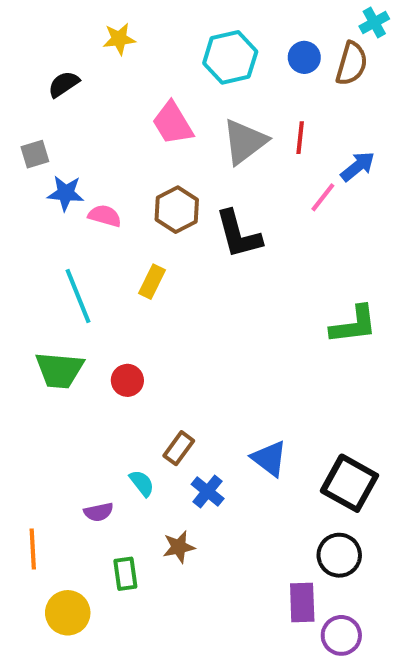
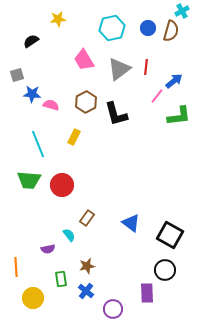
green L-shape: (354, 325) -> (179, 116), moved
red circle: (127, 380) -> (62, 185), size x1.5
blue cross: (208, 491) -> (86, 291), moved
purple circle: (341, 635) -> (113, 309), moved

